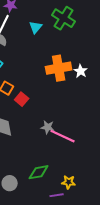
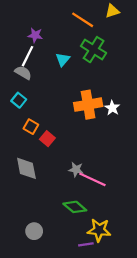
green diamond: (39, 172) -> (75, 207), moved, turned 50
yellow star: (69, 182) -> (99, 230), size x1.5

